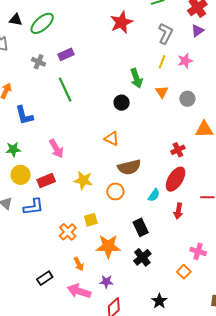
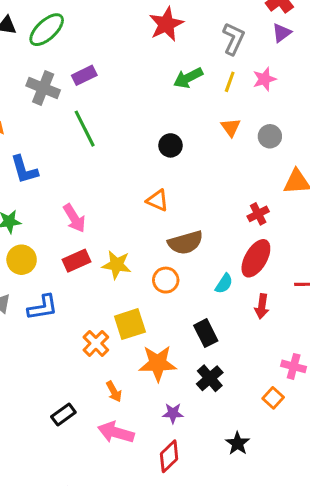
gray cross: (39, 62) -> (43, 88), size x1.5
green arrow: (136, 78) -> (188, 78), moved, turned 84
red rectangle: (46, 181) -> (76, 261), moved
yellow square: (91, 220) -> (130, 324), size x1.5
purple star: (106, 282) -> (173, 413), moved

